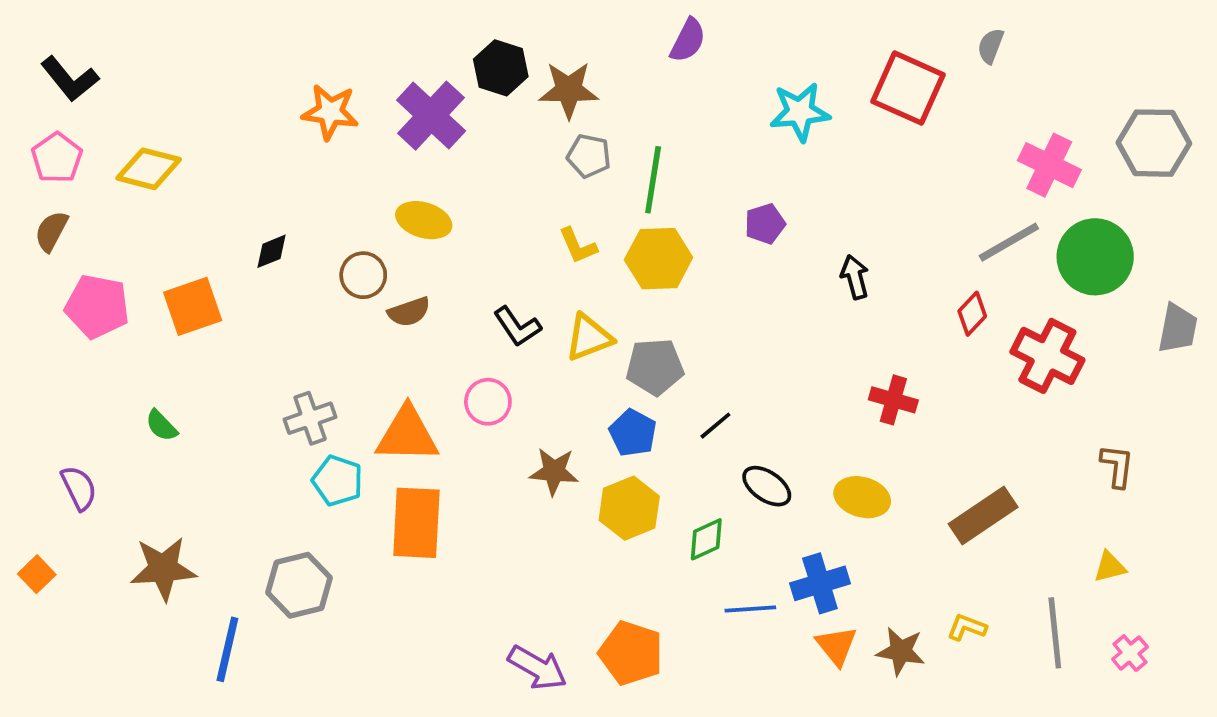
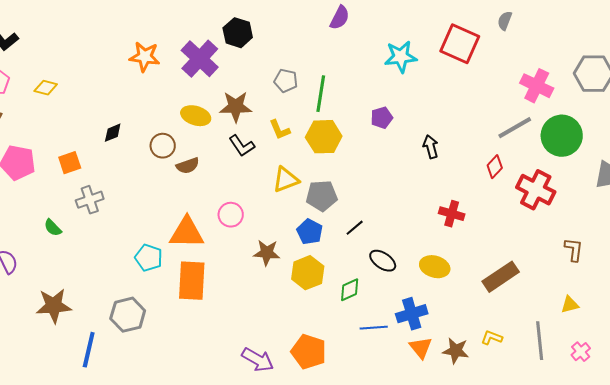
brown star: (569, 90) -> (236, 107), moved
yellow diamond: (149, 169) -> (46, 88), size x0.7
orange square: (193, 306) -> (70, 163), size x0.7
black L-shape: (517, 327) -> (242, 146), moved
gray cross: (310, 418) -> (90, 200), moved

